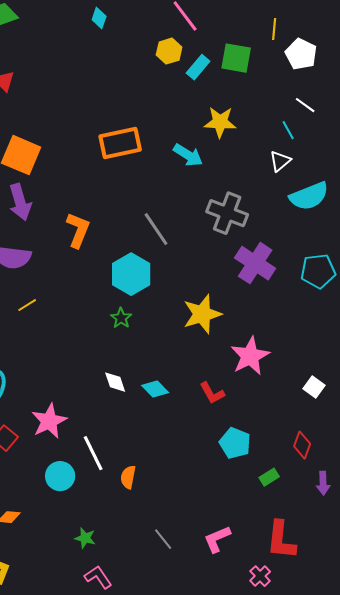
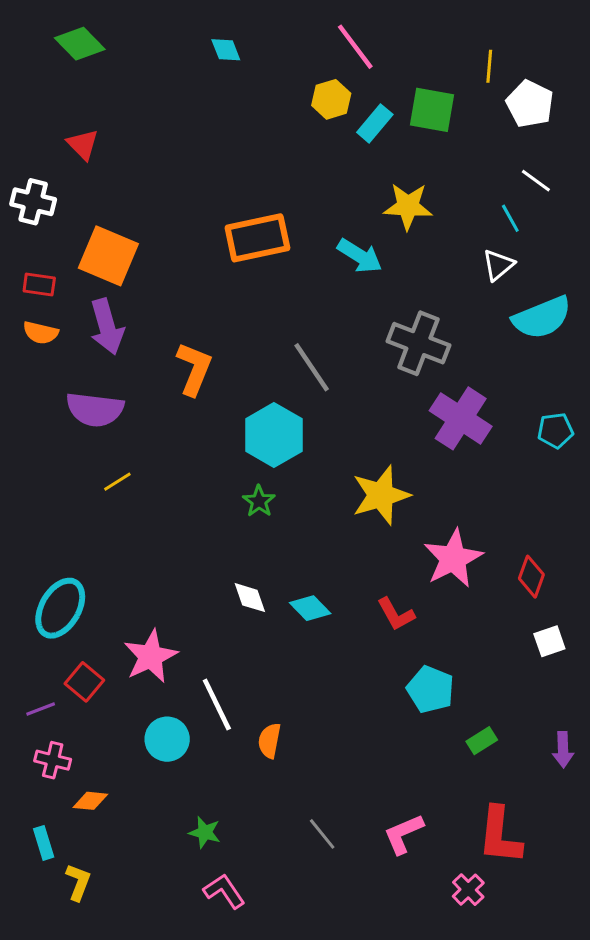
cyan diamond: (99, 18) -> (226, 50), turned -40
cyan pentagon: (318, 271) -> (555, 431), size x0.7
white square: (314, 387) -> (549, 641), moved, turned 35
red diamond: (302, 445) -> (531, 577), moved

